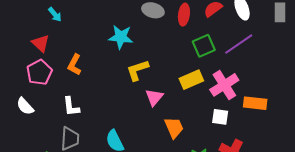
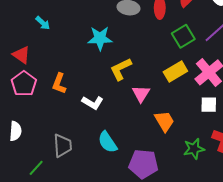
cyan arrow: (55, 14) -> (43, 23), moved
orange L-shape: (74, 65) -> (59, 84), moved
white semicircle: (25, 106) -> (16, 131), moved, turned -126
white L-shape: (71, 107) -> (93, 103), moved, turned -45

